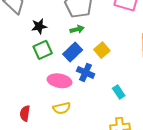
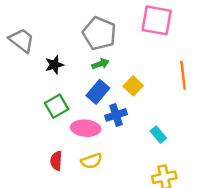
green square: (43, 50) -> (57, 106), moved
blue cross: (86, 72) -> (116, 115), turned -36
red semicircle: (25, 113) -> (56, 161), moved

